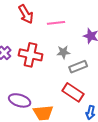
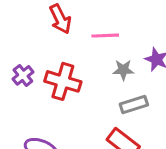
gray star: (63, 52) -> (123, 70), moved

